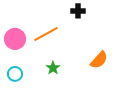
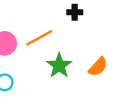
green star: (53, 68) -> (59, 66), moved, size x1.6

